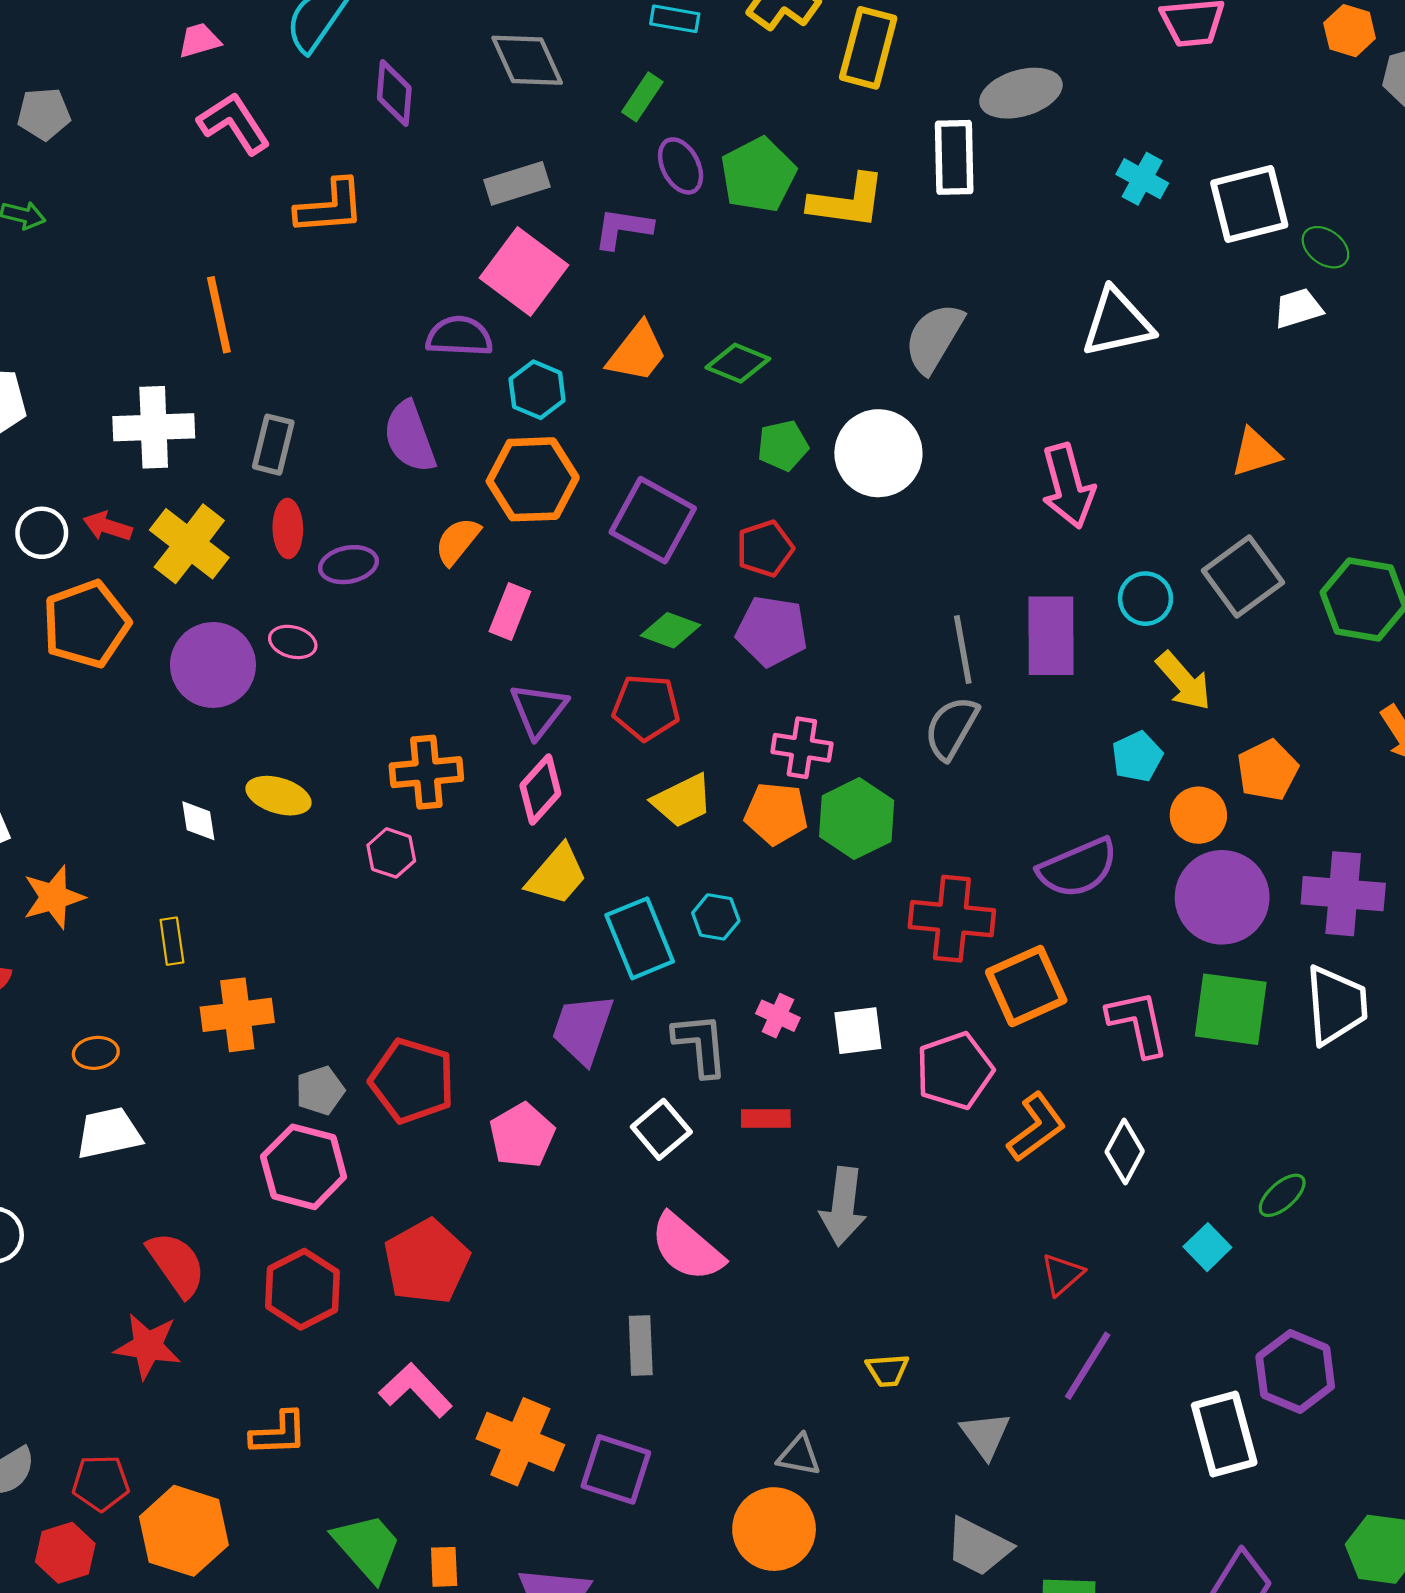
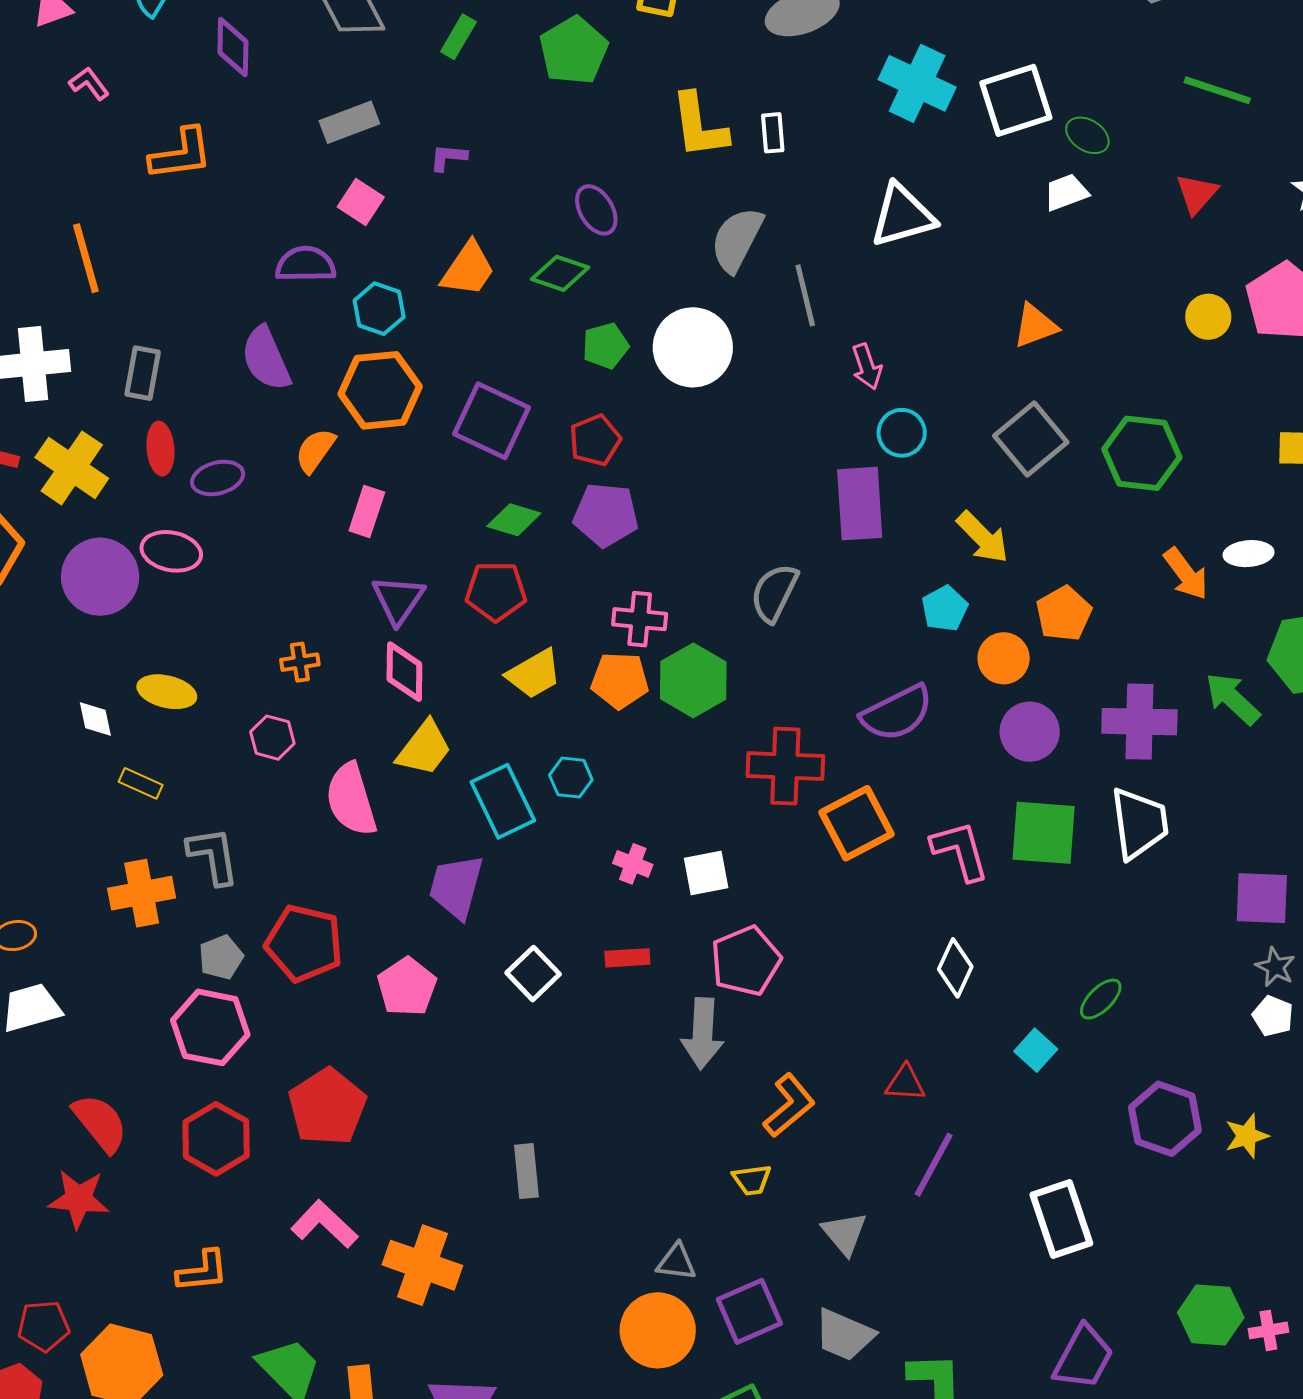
pink L-shape: (234, 123) -> (89, 83), size x0.6
white rectangle: (954, 157) -> (773, 133), moved, size x0.6
purple ellipse: (681, 166) -> (596, 210), moved
green pentagon: (758, 175) -> (574, 50), moved
cyan cross: (1142, 179) -> (917, 83), size x1.6
yellow L-shape: (847, 201) -> (699, 126), moved, turned 78
purple L-shape: (623, 228) -> (448, 157), size x0.7
pink square: (524, 272) -> (361, 202), size x0.6
pink arrow: (1068, 486) -> (867, 367), size x0.6
cyan circle: (1145, 599) -> (902, 433), moved
pink ellipse: (293, 642) -> (171, 551), size x1.4
gray line: (963, 650) -> (805, 295), moved
orange cross: (426, 772) -> (300, 662), size x0.6
pink diamond: (540, 790) -> (404, 672), turned -38
purple circle: (1222, 897) -> (1030, 732), size x0.7
yellow rectangle: (172, 941) -> (141, 783), moved, turned -54
gray L-shape: (700, 1045) -> (213, 856), moved
pink pentagon: (955, 1071) -> (746, 961), moved
orange L-shape: (1036, 1127) -> (789, 1105), moved
pink semicircle: (687, 1247) -> (351, 800), moved, turned 36
red triangle: (1062, 1274) -> (905, 1083), turned 48
purple hexagon: (1295, 1372) -> (1165, 1119), moved
purple square: (616, 1469) -> (749, 1311), moved, turned -38

